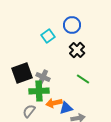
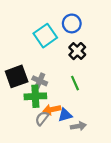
cyan square: (48, 36) -> (45, 36), size x1.5
green line: (83, 79) -> (75, 83), moved, turned 32
gray semicircle: (29, 111) -> (42, 118), moved

